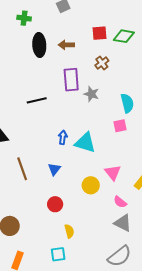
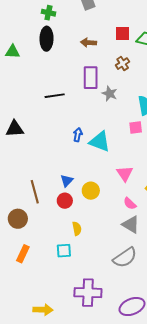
black ellipse: (39, 45) -> (47, 39), moved
brown line: (22, 169) -> (35, 192), moved
blue triangle: (54, 169) -> (67, 181), moved
yellow circle: (91, 185) -> (91, 191), moved

